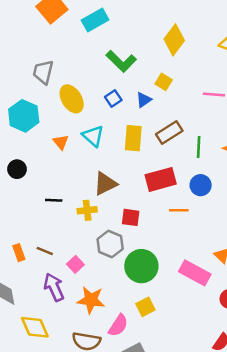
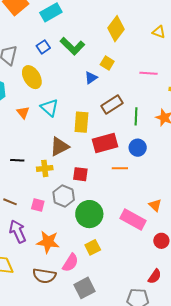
blue square: (113, 99) -> (43, 47), moved
yellow rectangle: (133, 138) -> (81, 122), moved
pink square: (75, 264) -> (38, 205), moved, turned -32

